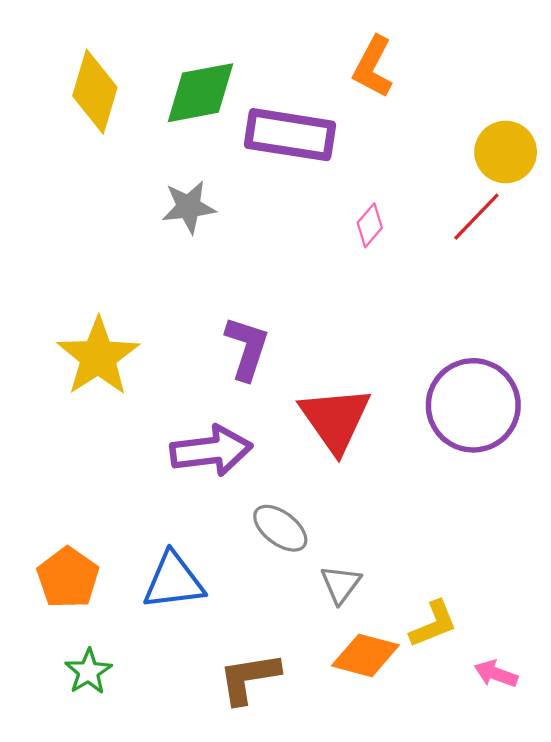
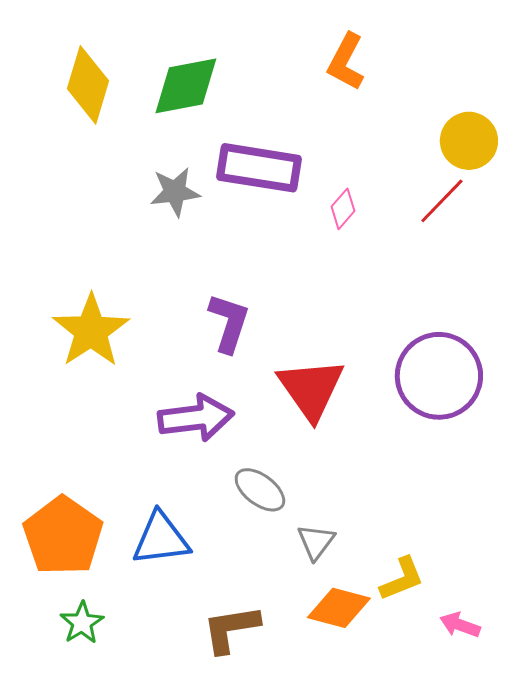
purple rectangle: (290, 135) -> (259, 168), moved
orange pentagon: (68, 578) -> (63, 536), size x1.4

